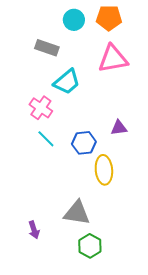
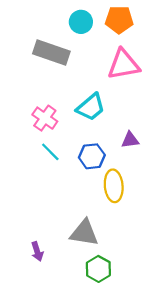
gray rectangle: (47, 48) -> (51, 52), size x1.4
cyan trapezoid: (67, 82) -> (91, 107), moved

